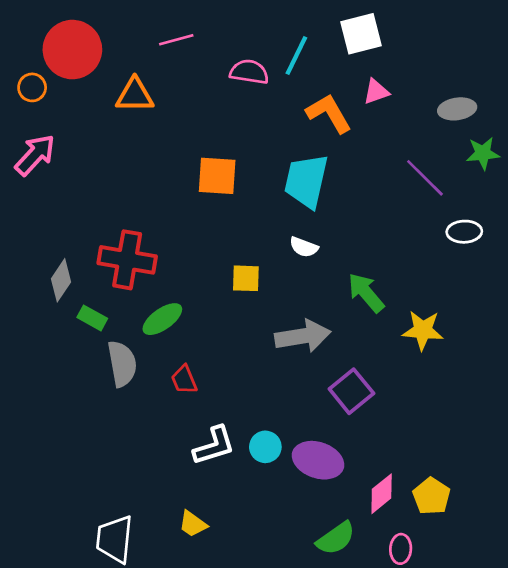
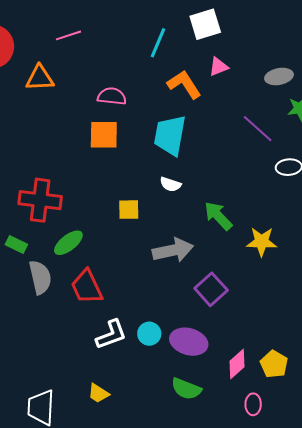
pink semicircle: (249, 72) -> (112, 96), moved
red trapezoid: (184, 380) -> (87, 287), size x1.6
green semicircle: (336, 538) -> (186, 389), moved, turned 60

